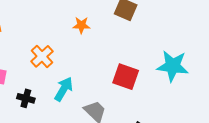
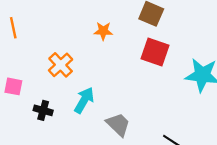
red square: (126, 77) -> (155, 52), moved

